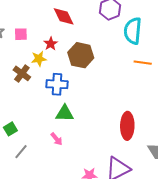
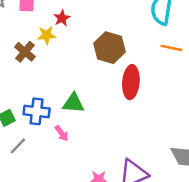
brown hexagon: (81, 55) -> (110, 48), moved
blue cross: (57, 84) -> (37, 111), moved
red ellipse: (127, 126) -> (131, 82), moved

